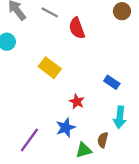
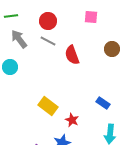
brown circle: (122, 11) -> (112, 49), moved
yellow rectangle: (50, 68) -> (48, 106), moved

